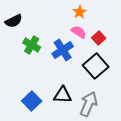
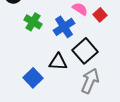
black square: (96, 66) -> (85, 51), moved
black triangle: (63, 95) -> (58, 62), moved

